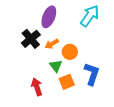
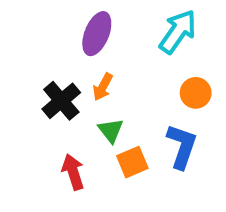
black cross: (31, 39) -> (61, 101), moved
orange arrow: (52, 44) -> (103, 87), turned -32
orange circle: (70, 52) -> (196, 93), moved

